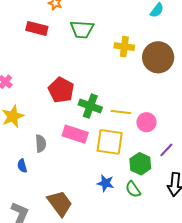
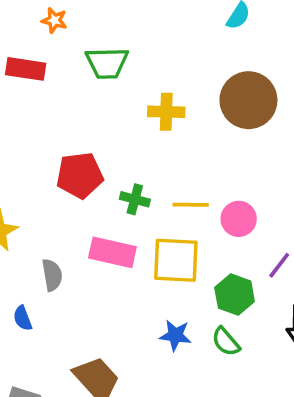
yellow cross: (124, 47) -> (166, 112), moved
red pentagon: (61, 90) -> (80, 175), turned -30
green cross: (90, 106) -> (135, 199), size x0.7

